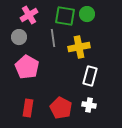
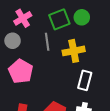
green square: (65, 16) -> (59, 19), turned -30

